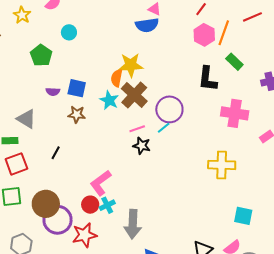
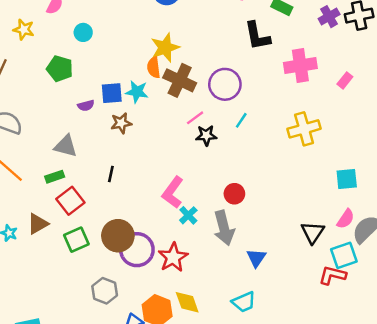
cyan star: (109, 100) -> (137, 92), moved
cyan line: (164, 128) -> (241, 120), moved
red circle: (90, 205) -> (234, 194), moved

